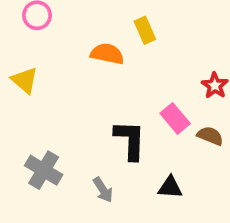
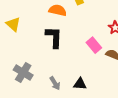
black L-shape: (130, 140) -> (54, 37), moved
black triangle: (170, 187) -> (80, 84), moved

